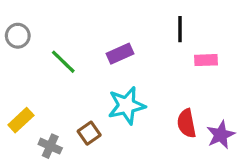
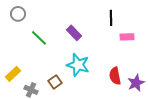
gray circle: (18, 36) -> (18, 14), moved
purple rectangle: (120, 54) -> (74, 33), turned 70
cyan star: (126, 106) -> (78, 65), turned 30

